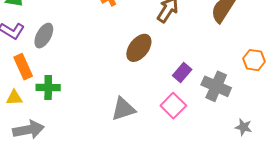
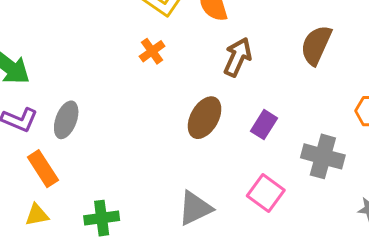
purple rectangle: (182, 73) -> (264, 125), moved
green cross: (48, 87) -> (102, 218), moved

